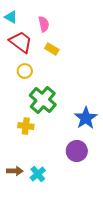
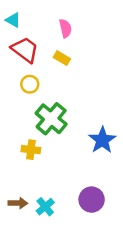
pink semicircle: (44, 24) -> (65, 28), moved
purple circle: (77, 151) -> (92, 200), moved

